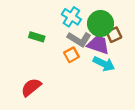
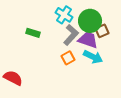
gray L-shape: (79, 39) -> (71, 35), turned -80
orange square: (71, 55) -> (68, 58), moved
red semicircle: (31, 87) -> (13, 78), moved, turned 66

